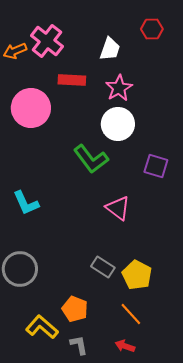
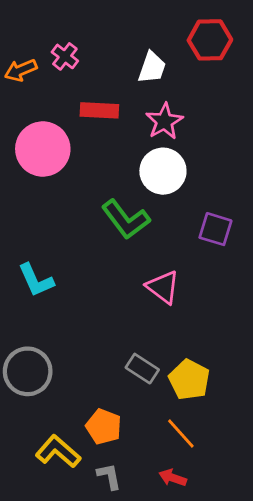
red hexagon: (152, 29) -> (210, 40), size x1.4
pink cross: (47, 41) -> (65, 56), size x0.6

